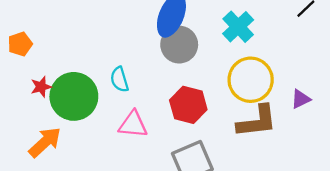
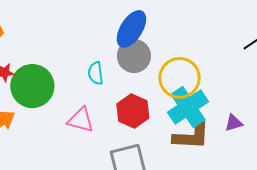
cyan cross: (238, 27) -> (188, 107), moved, size x1.4
cyan semicircle: (119, 79) -> (96, 73), moved
yellow circle: (251, 80) -> (180, 78), moved

